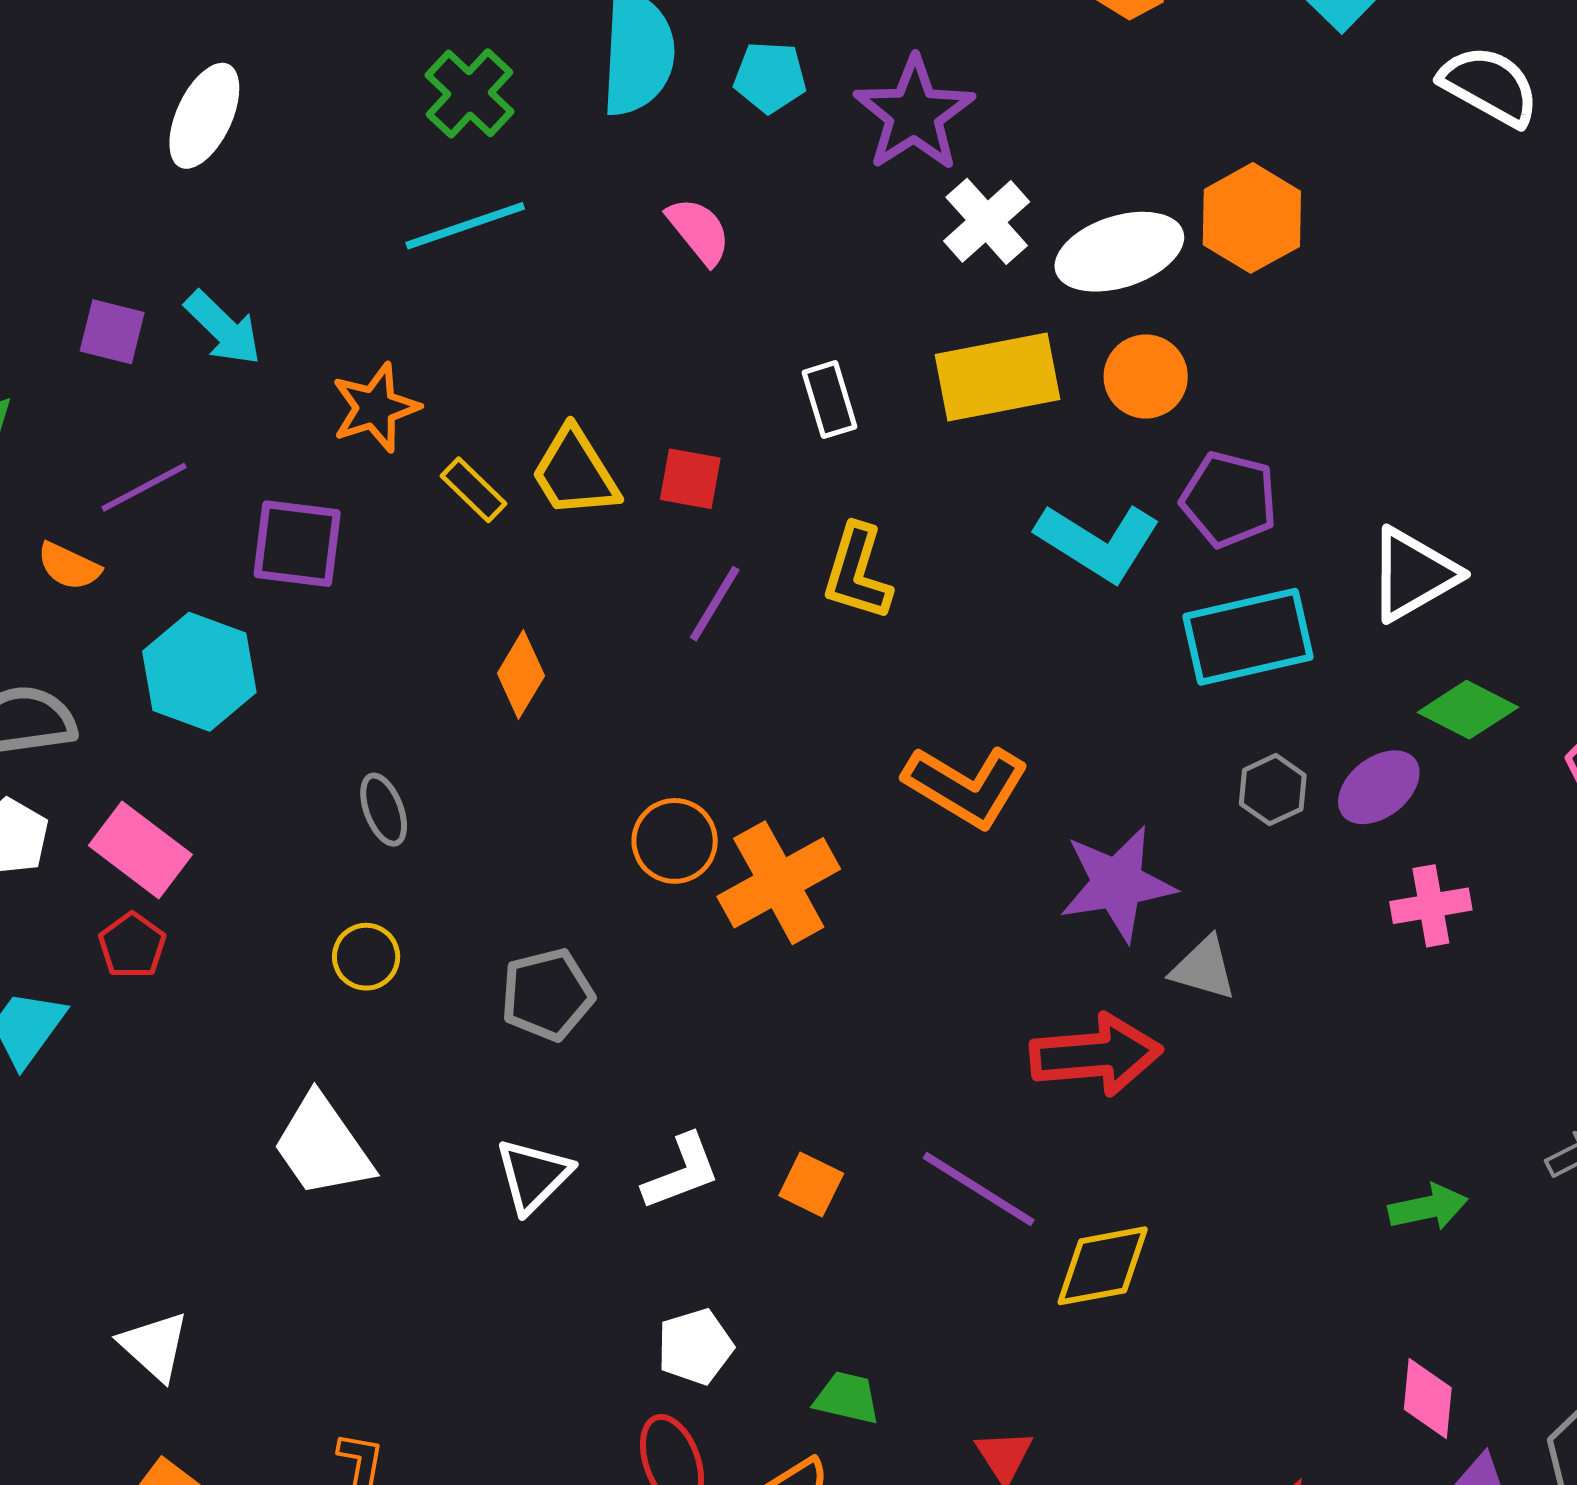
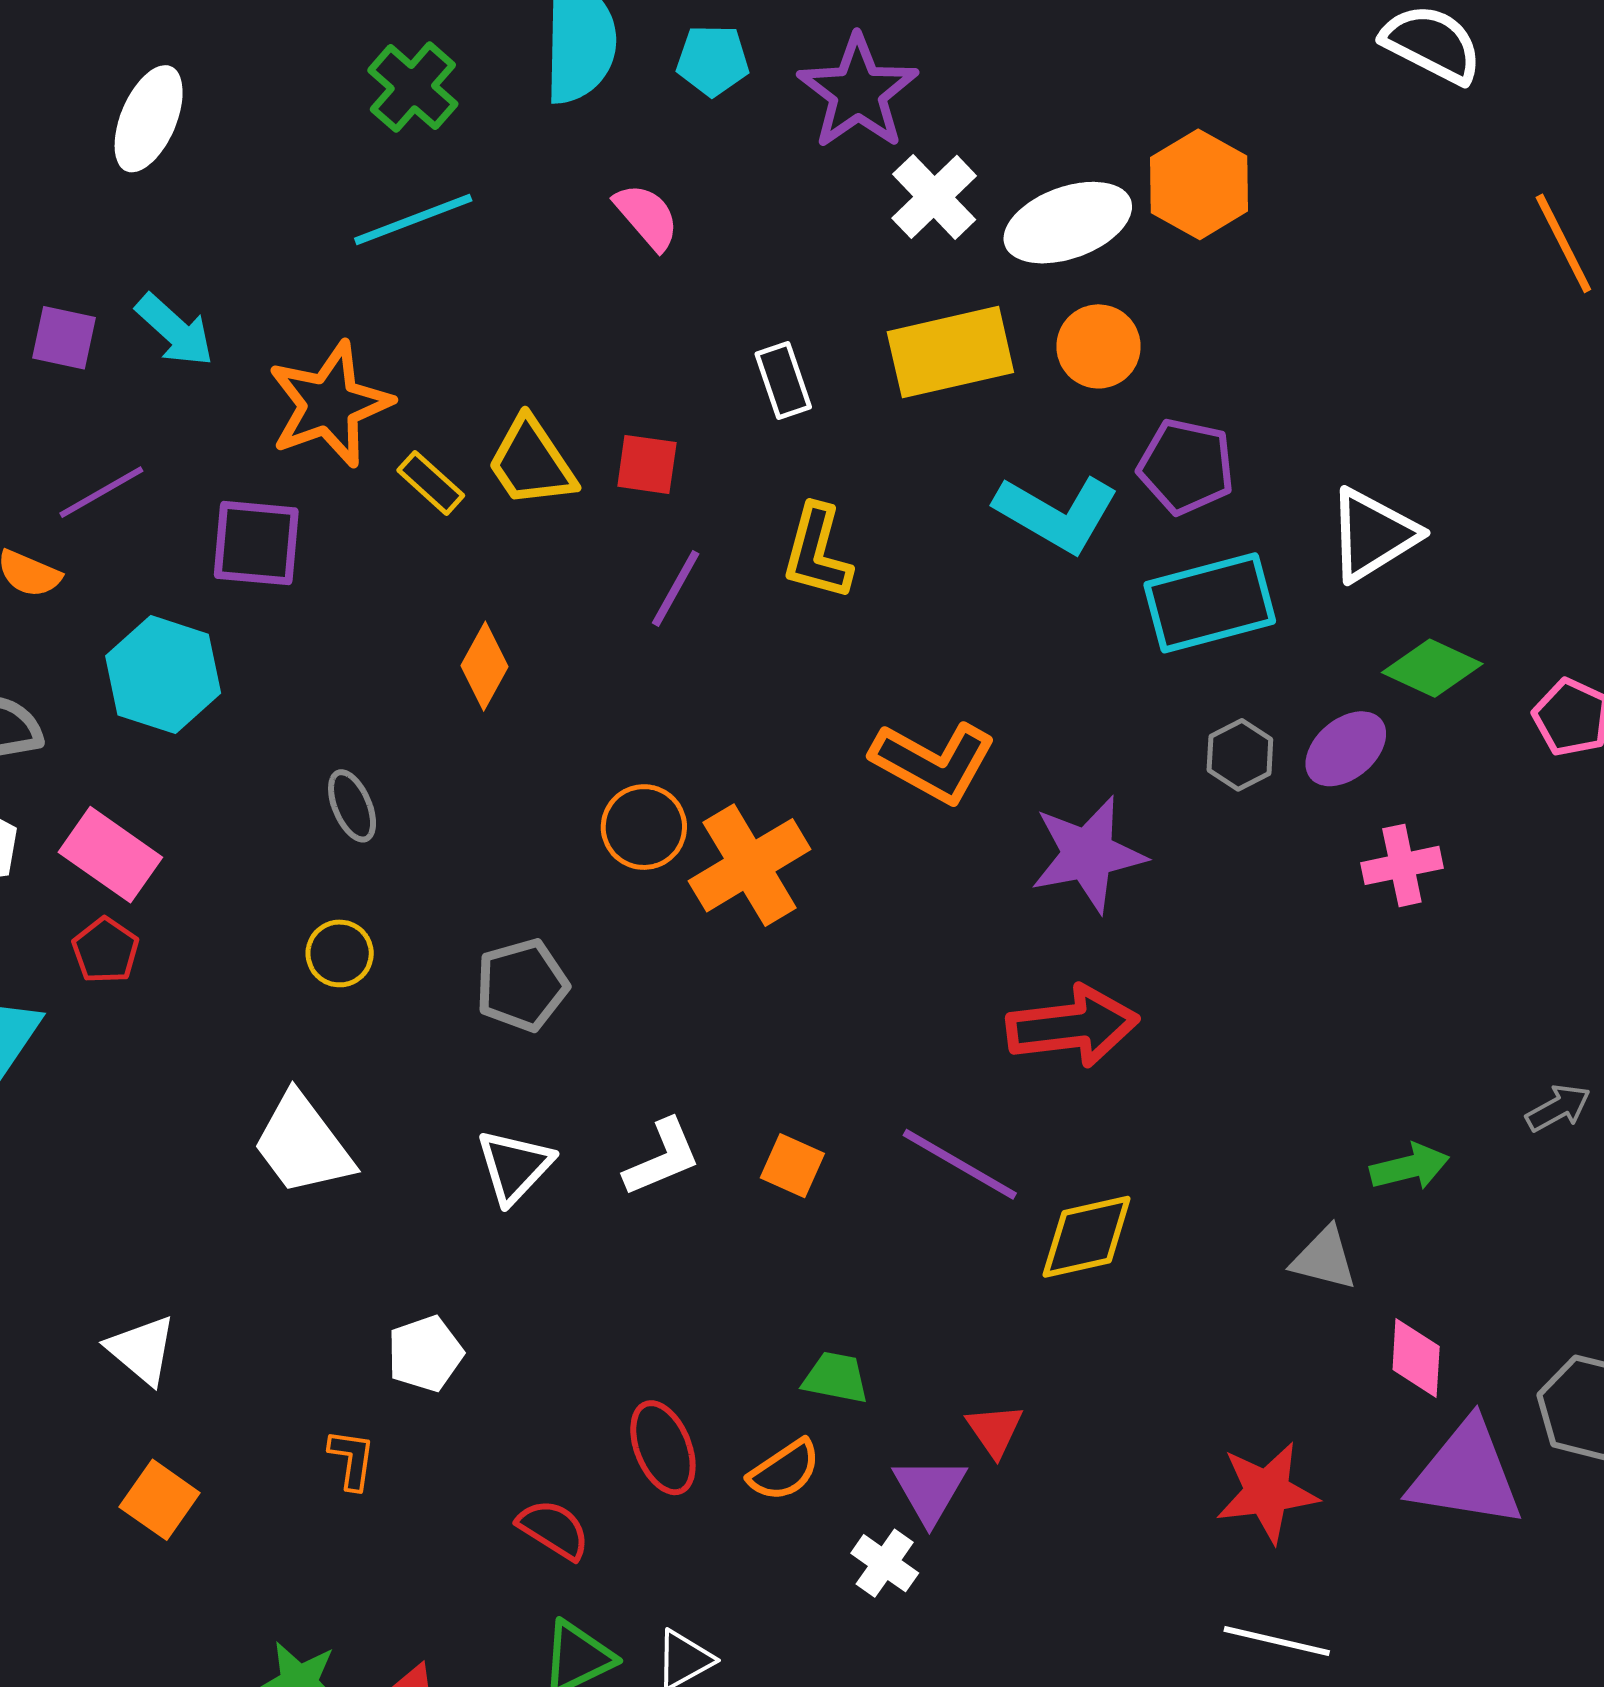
orange star: (375, 408) -> (330, 404), size x1.4
gray triangle: (1204, 968) -> (1324, 1258), moved
white pentagon: (695, 1347) -> (425, 1354), moved

